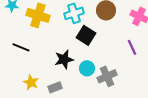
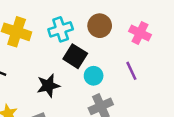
cyan circle: (87, 68) -> (94, 76), moved

